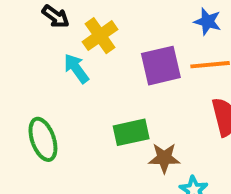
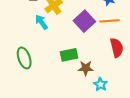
purple square: (161, 66) -> (84, 21), turned -30

